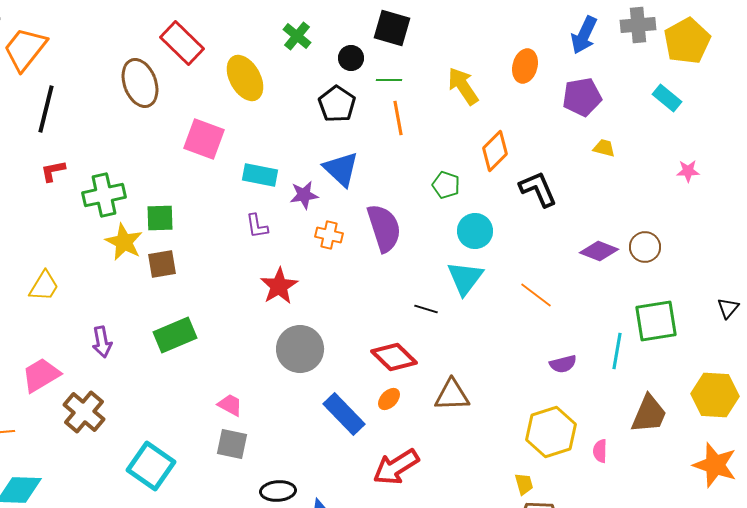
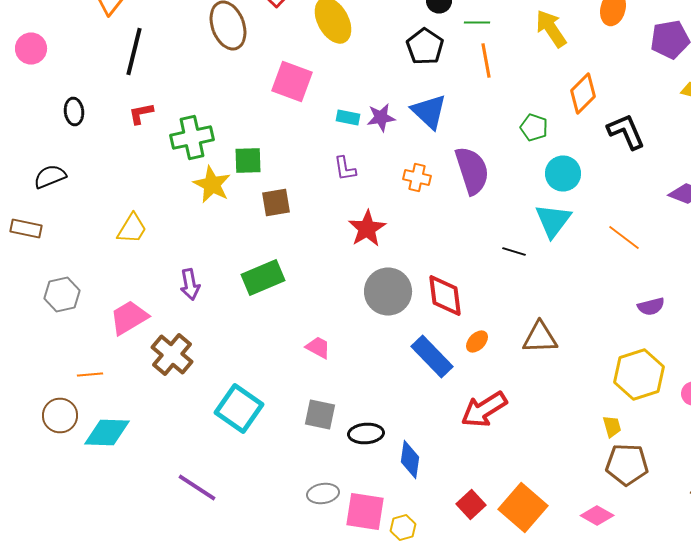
cyan rectangle: (260, 175) -> (348, 118), size x0.7
purple star: (304, 195) -> (381, 118), moved
brown square: (162, 264) -> (276, 202), moved
red diamond: (394, 357) -> (445, 296), moved, turned 39
gray square: (232, 444) -> (320, 414), moved

